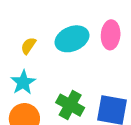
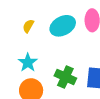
yellow semicircle: (28, 46) -> (28, 26), moved

